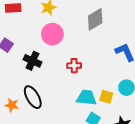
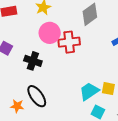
red cross: (74, 66) -> (69, 42), moved, size x1.5
cyan trapezoid: (86, 98) -> (89, 91), turned -35

